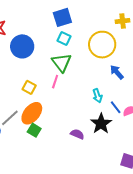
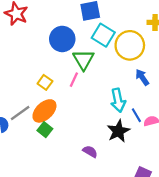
cyan square: (64, 38) -> (103, 35), moved, size x1.5
blue circle: (22, 46) -> (62, 39), moved
cyan arrow: (97, 96) -> (118, 100), size x1.5
purple semicircle: (77, 134) -> (90, 151), moved

